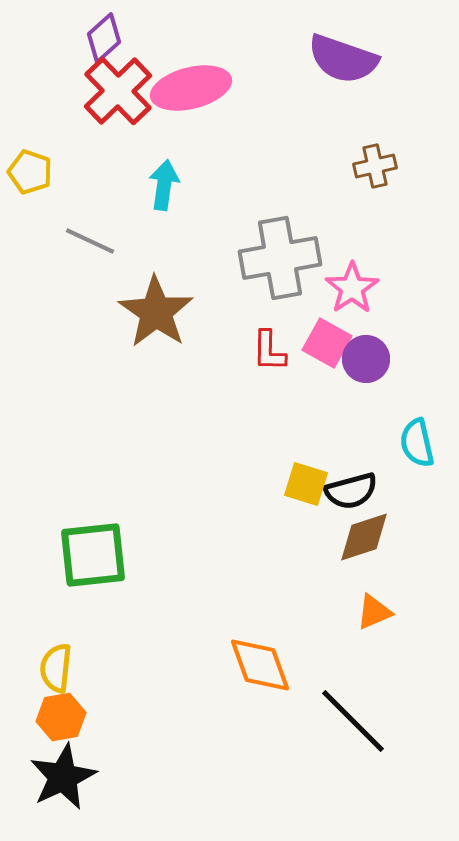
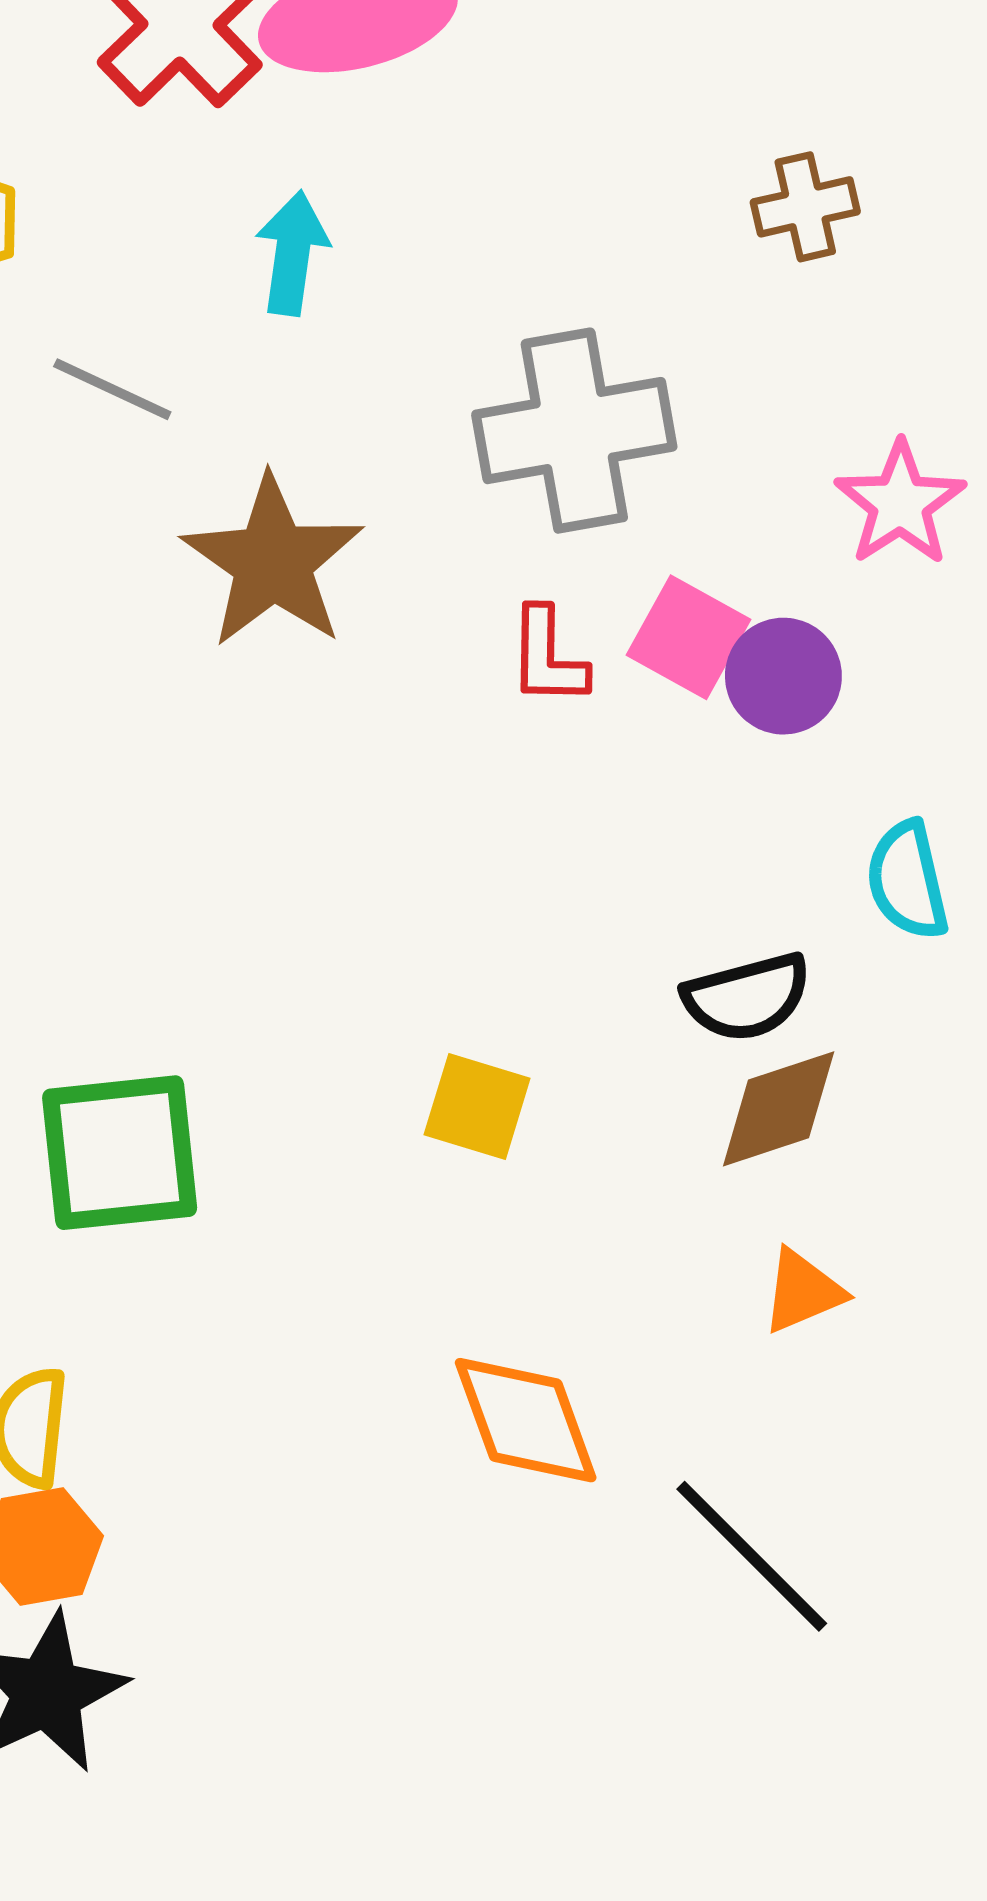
pink star: (352, 288) -> (900, 503), moved
yellow square: (306, 484) -> (477, 1106), moved

